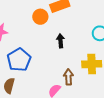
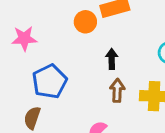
brown arrow: (68, 77) -> (117, 90), moved

